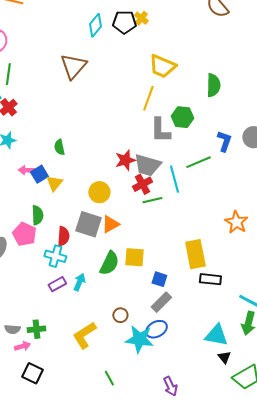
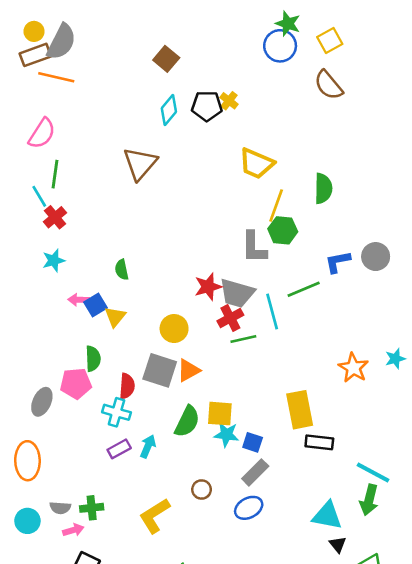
yellow line: (148, 98) -> (276, 205), moved
blue L-shape: (224, 141) -> (338, 262), turned -120
pink pentagon: (24, 234) -> (76, 383), turned -30
cyan star: (139, 339) -> (226, 435), moved, size x0.7

